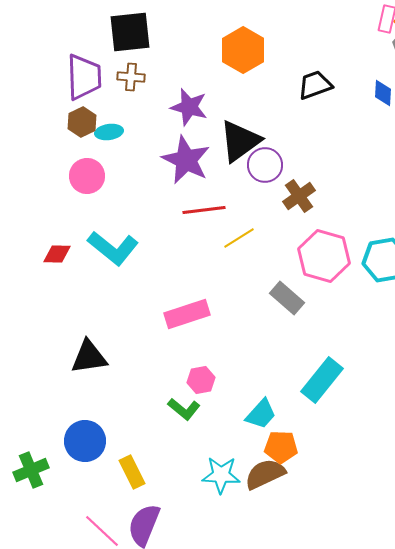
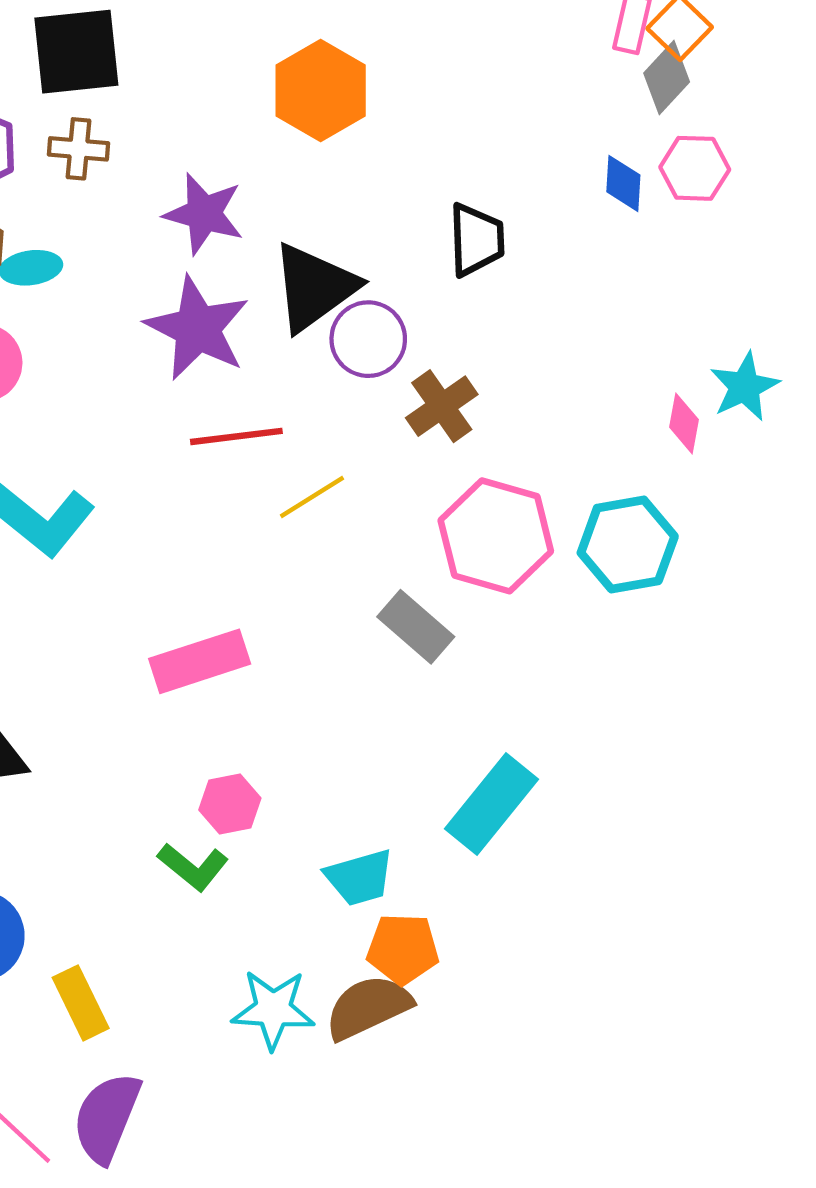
black trapezoid: (315, 85) -> (476, 240), moved, turned 108
cyan trapezoid: (261, 414) -> (360, 878), turned 32

